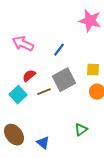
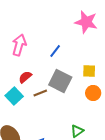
pink arrow: (23, 44) -> (19, 45), turned 80
gray square: (64, 80) -> (60, 81), turned -35

